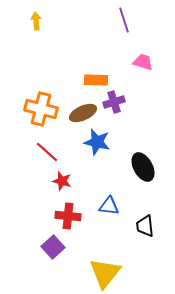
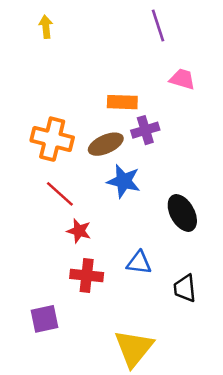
purple square: (53, 247) -> (45, 319), moved, turned 30

